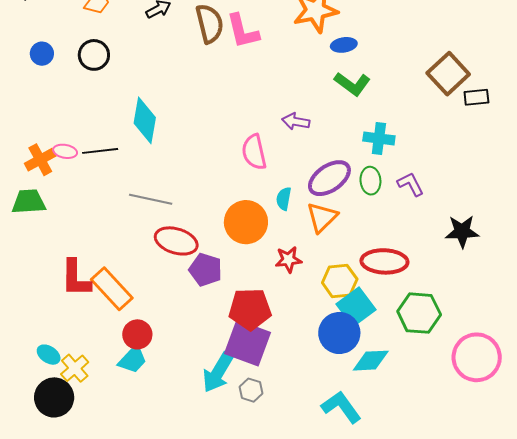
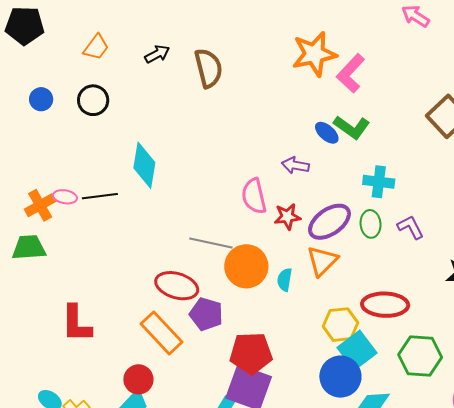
pink L-shape: (243, 31) -> (351, 73), moved, turned 57
blue ellipse: (344, 45) -> (327, 133), moved, turned 50
gray line: (151, 199) -> (211, 243), moved
cyan semicircle: (284, 199) -> (285, 280), moved
red star: (288, 260) -> (287, 217), moved
orange rectangle: (112, 289) -> (162, 333), moved

